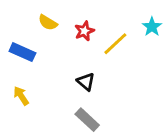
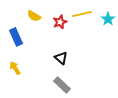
yellow line: (115, 44) -> (82, 14), moved, turned 30
blue rectangle: (22, 52) -> (16, 37), turned 42

